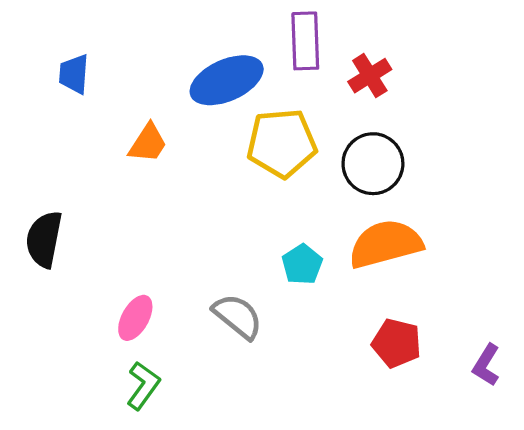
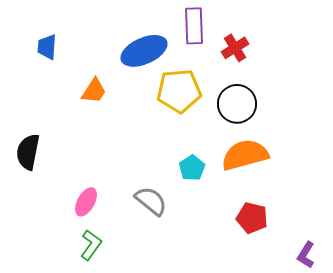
purple L-shape: (486, 365) -> (306, 255), moved

